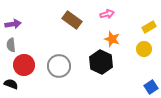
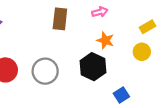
brown rectangle: (72, 20) -> (60, 19), turned 60
blue square: (151, 87) -> (121, 95), moved

